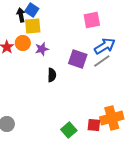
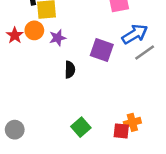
gray line: (102, 61) -> (145, 52), moved
orange cross: (112, 118) -> (132, 122), moved, size x0.6
green square: (69, 130) -> (81, 127), moved

